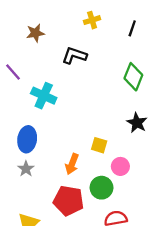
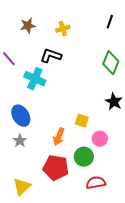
yellow cross: (92, 20) -> (63, 29), moved
black L-shape: (74, 55) -> (51, 56), moved
blue ellipse: (27, 139) -> (21, 116), turned -40

